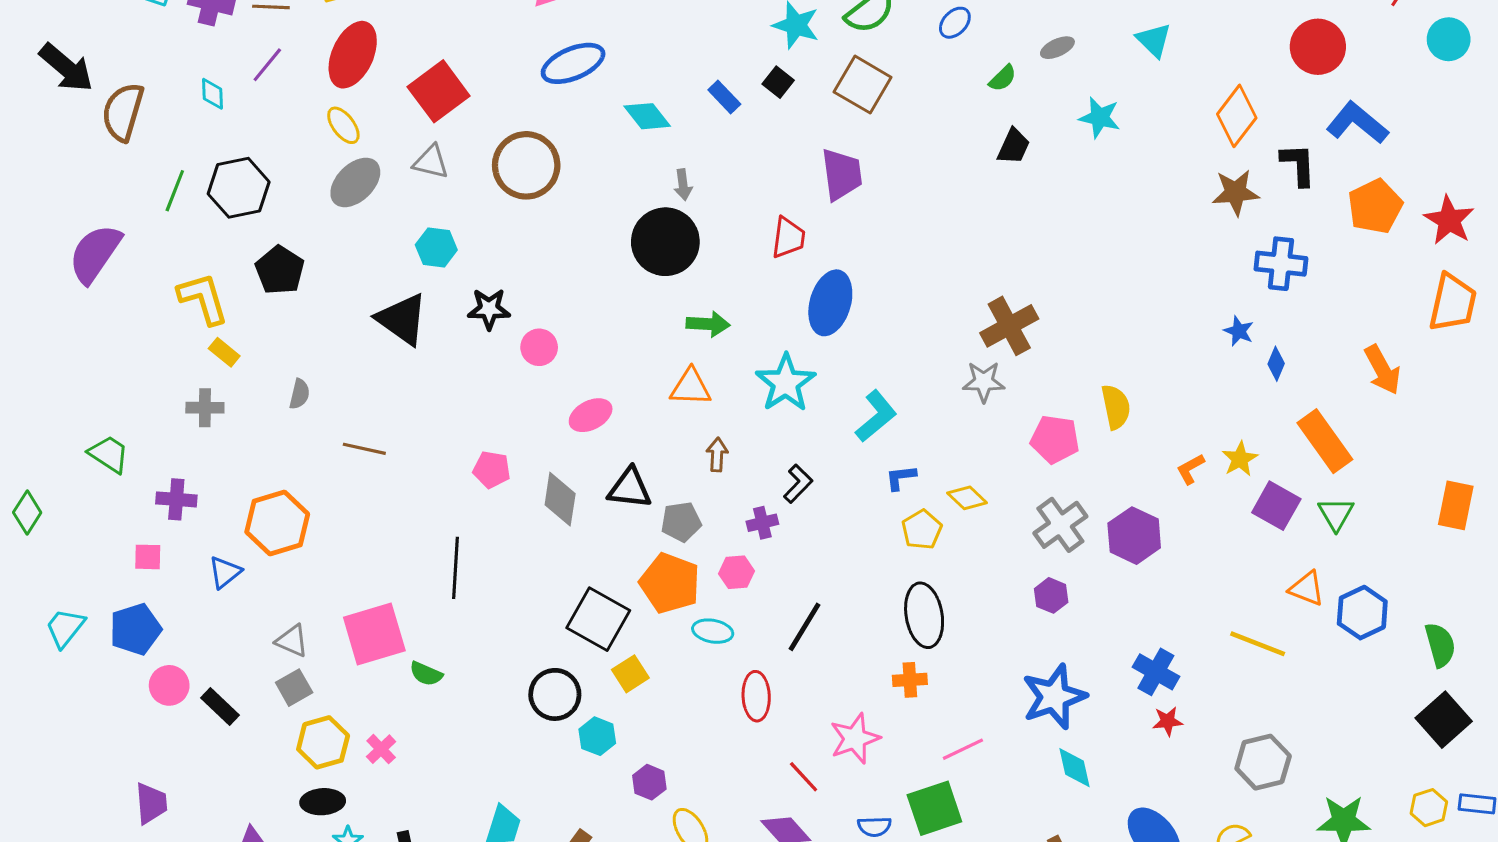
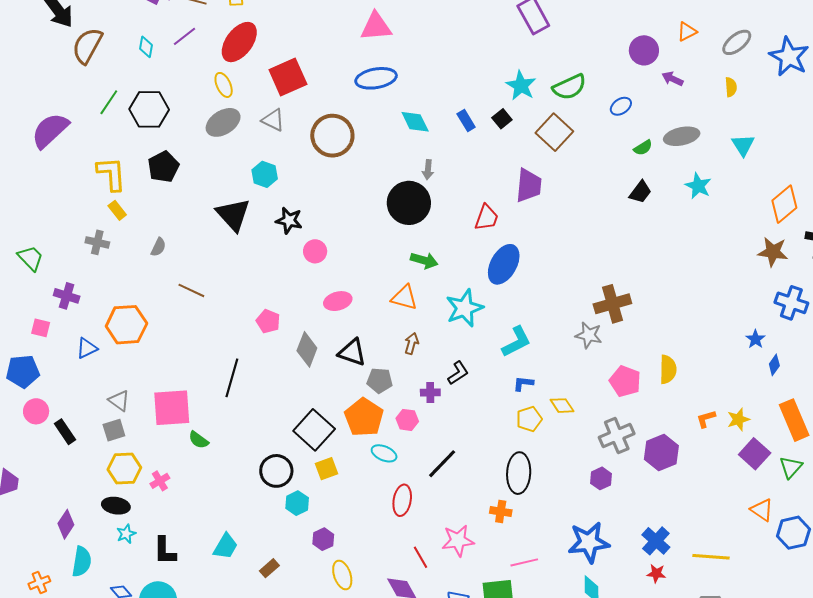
gray ellipse: (1057, 48) -> (682, 136), size x1.6
yellow line: (1258, 644) -> (711, 557), moved, turned -30

